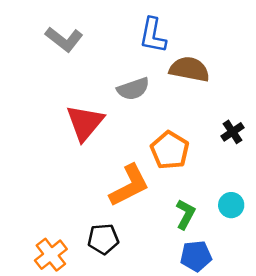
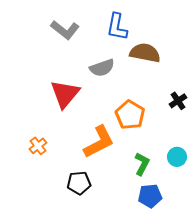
gray L-shape: (64, 39) -> (65, 30), moved
orange cross: (51, 255) -> (38, 146), moved, size x0.7

